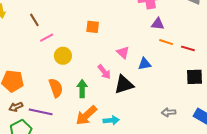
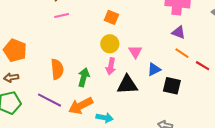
yellow circle: (63, 56) -> (110, 44), moved
blue triangle: (145, 64) -> (154, 69), turned -32
pink arrow: (104, 72) -> (111, 66), turned 35
black square: (194, 77) -> (172, 86), moved
purple line: (41, 112) -> (49, 100), moved

